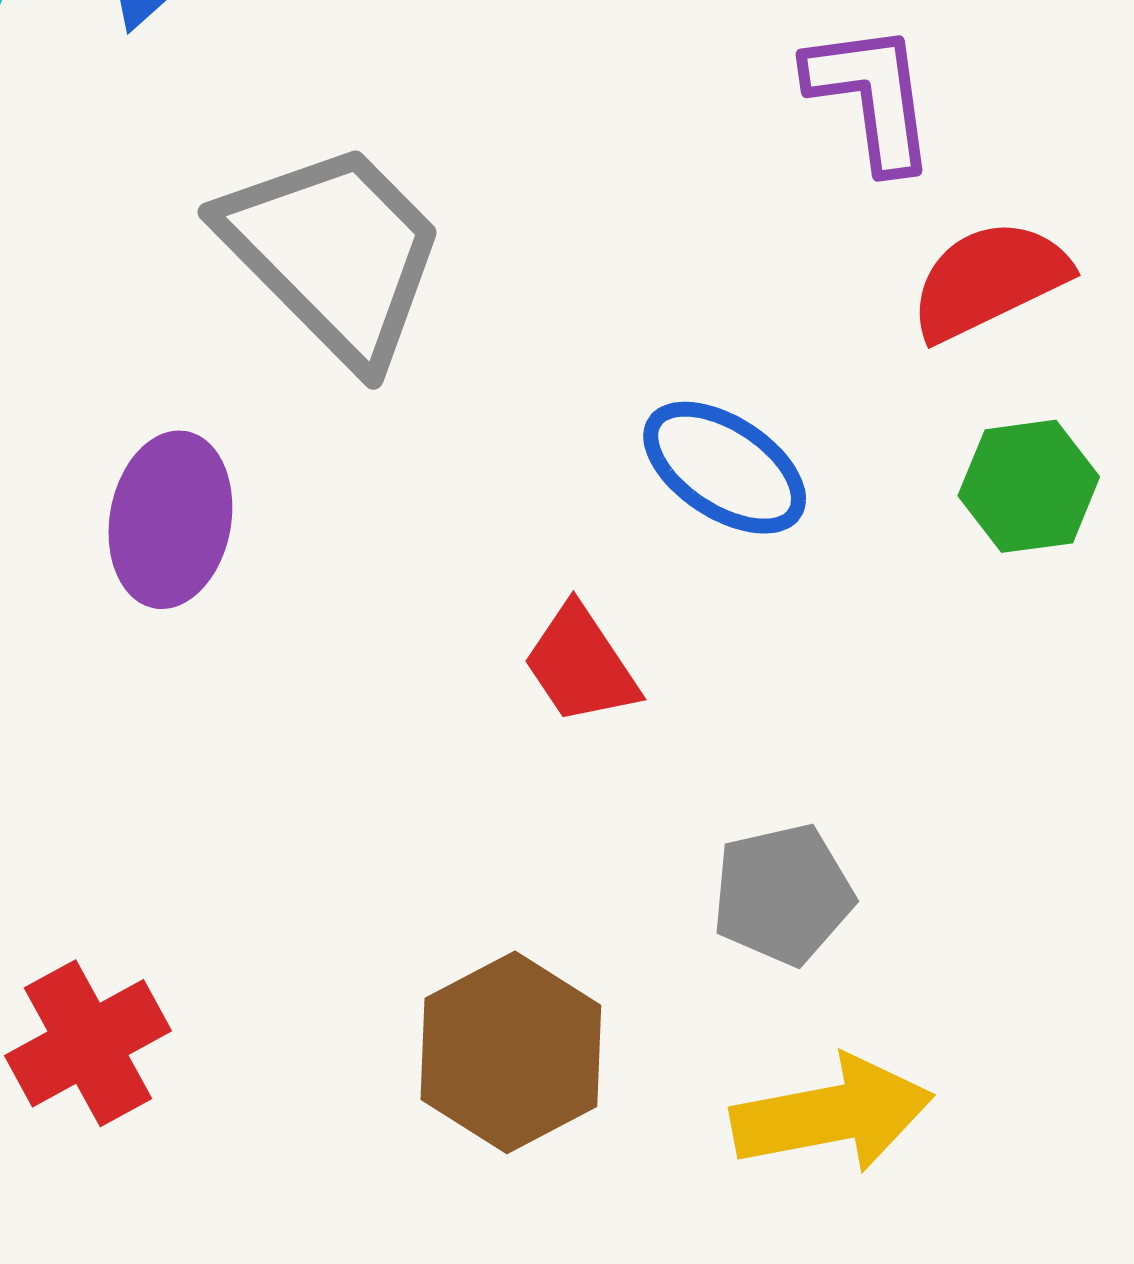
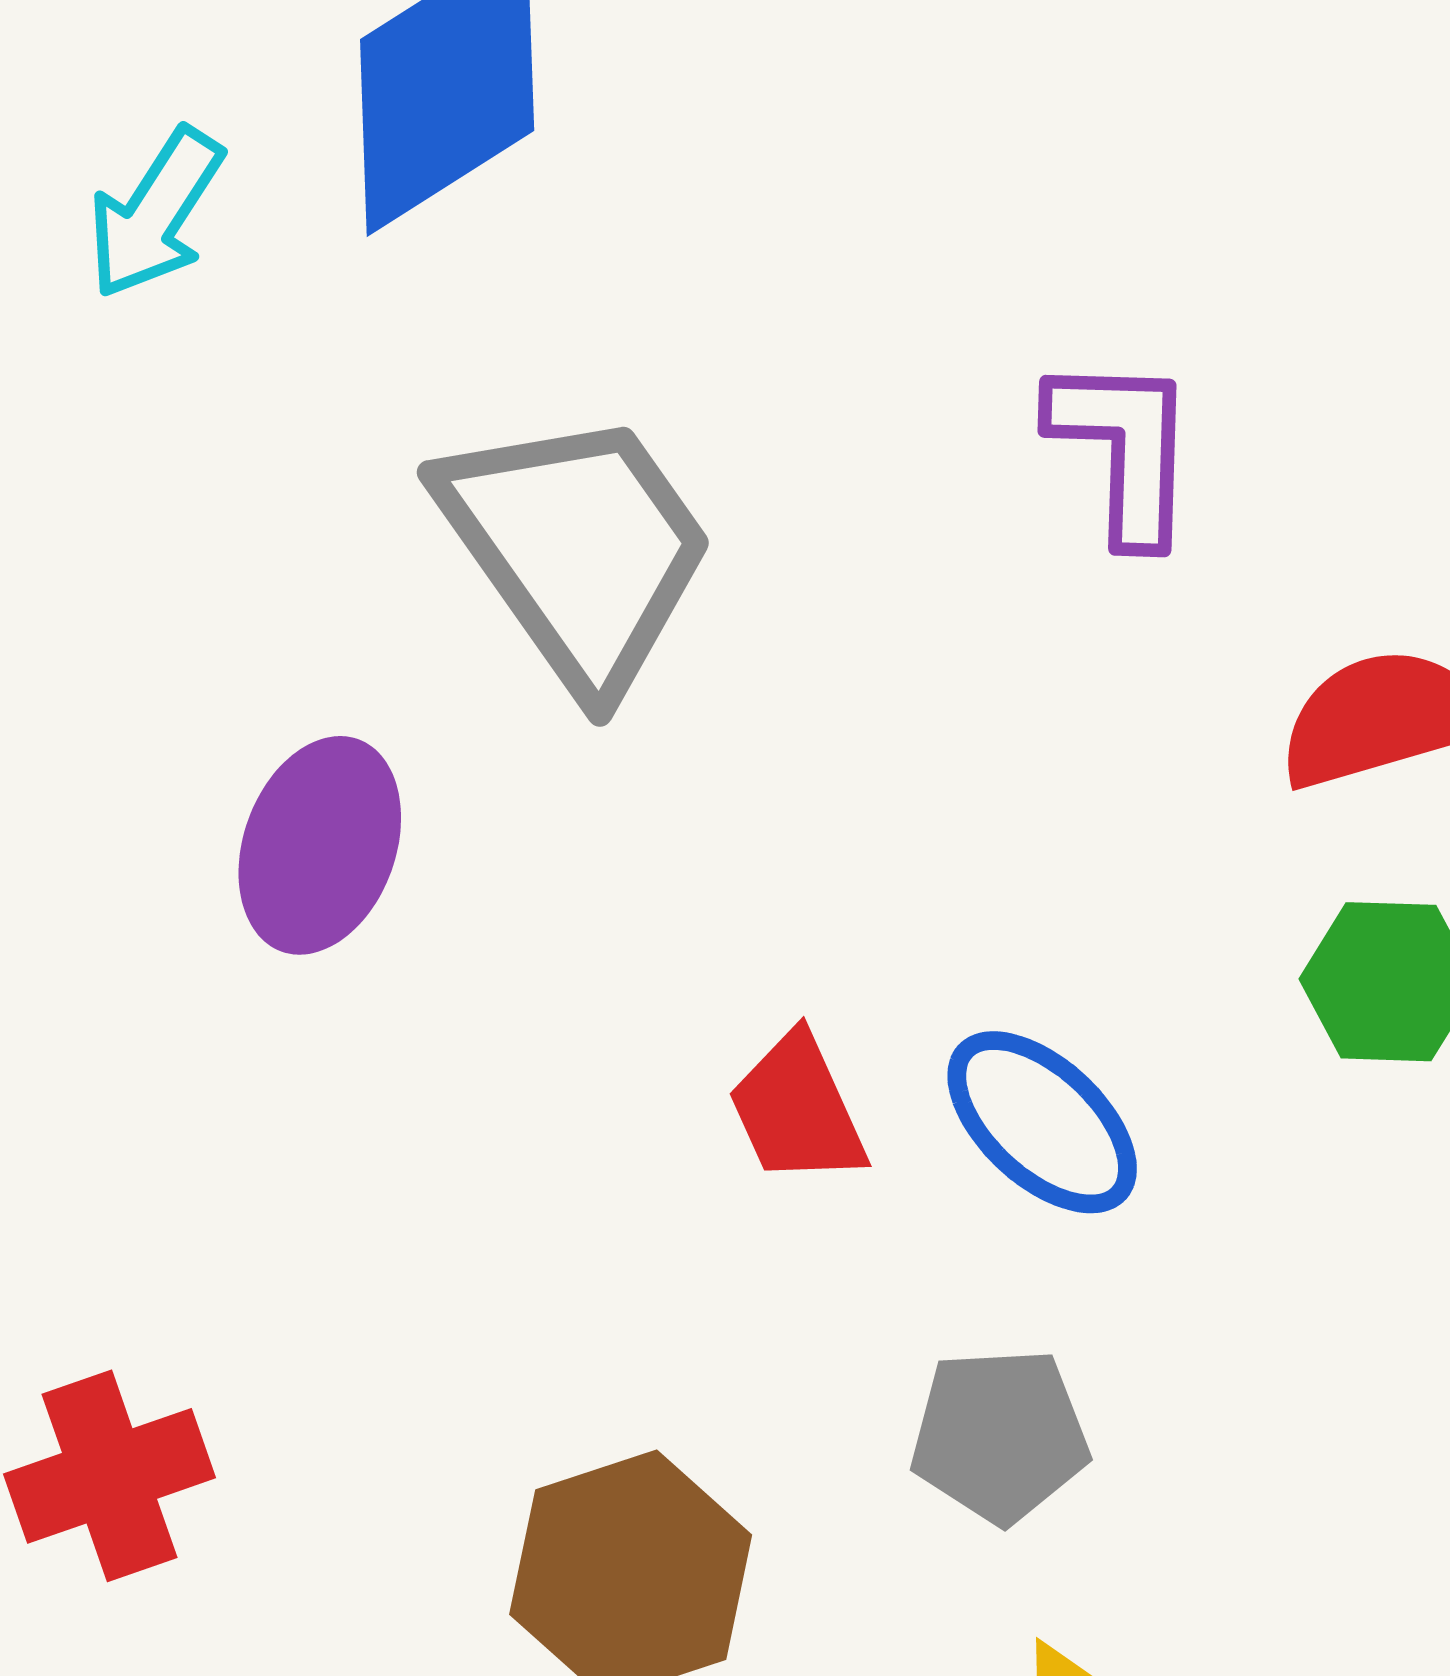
purple L-shape: (871, 96) -> (1124, 449), moved
blue ellipse: (725, 468) -> (1042, 1122), moved

